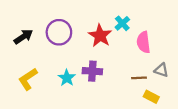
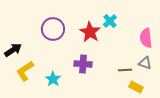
black arrow: (23, 37) -> (13, 50), moved
pink semicircle: (143, 42) -> (146, 38), moved
cyan star: (67, 78) -> (53, 79), moved

